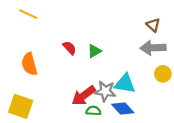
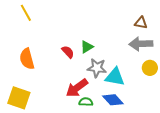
yellow line: (28, 14) -> (26, 13), turned 36
brown triangle: (153, 25) -> (141, 23), turned -32
red semicircle: (69, 48) -> (68, 52), moved
gray star: (105, 91) -> (97, 68), moved

